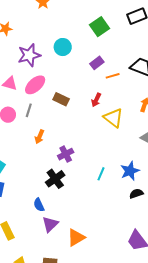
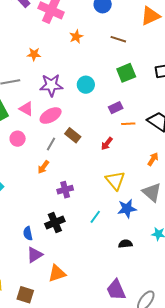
gray line: (29, 110) -> (51, 144), moved
yellow triangle: (113, 118) -> (115, 180), moved
blue star: (130, 171) -> (127, 209), moved
black cross: (55, 179) -> (55, 223), moved

